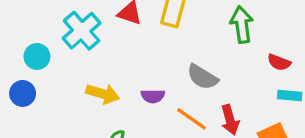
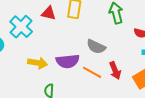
purple semicircle: (153, 96) -> (68, 61), size x1.6

